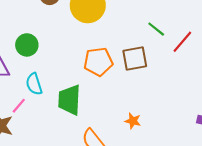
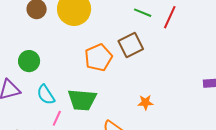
green trapezoid: (69, 100) -> (82, 100), turned -72
pink line: (19, 106) -> (57, 118), moved

